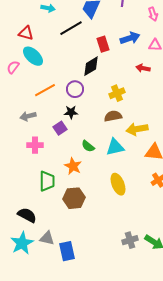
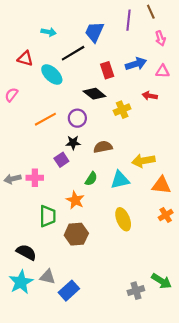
cyan ellipse: (33, 56) -> (52, 75), moved
black diamond: (91, 66) -> (94, 94), turned 70
yellow cross: (117, 93) -> (122, 110), moved
gray arrow: (28, 116) -> (12, 179), moved
brown semicircle: (113, 116) -> (103, 147), moved
green semicircle: (88, 146) -> (91, 179), turned -96
gray cross: (130, 240) -> (136, 291), moved
blue rectangle: (67, 251) -> (69, 291), turned 60

